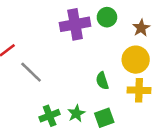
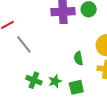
green cross: (50, 116) -> (34, 80), turned 35

